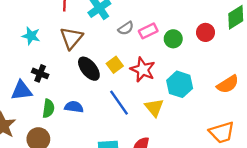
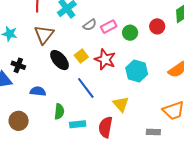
blue semicircle: (74, 107) -> (38, 91), moved
green semicircle: (48, 108) -> (59, 111), moved
yellow triangle: (154, 108) -> (121, 104), moved

